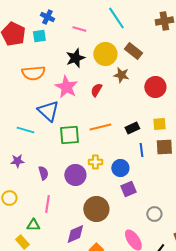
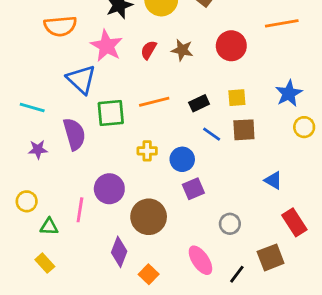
brown star: (121, 75) -> (182, 50), moved
cyan line: (25, 130) -> (32, 107), moved
blue line: (141, 150) -> (212, 134), turned -48
purple semicircle: (43, 173) -> (74, 134), moved, size x1.6
purple circle: (75, 175) -> (109, 189), moved
green triangle: (33, 225) -> (49, 227), moved
purple diamond: (75, 234) -> (119, 252), turned -45

